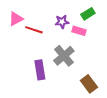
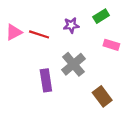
pink triangle: (16, 19) -> (14, 32), moved
pink rectangle: (79, 31) -> (111, 45), moved

